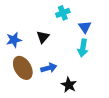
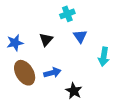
blue triangle: (85, 27) -> (80, 36), moved
cyan arrow: (83, 48) -> (104, 57), moved

